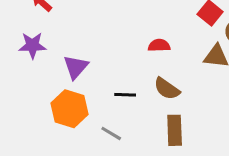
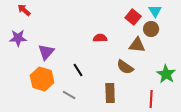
brown semicircle: (167, 89) -> (125, 67), moved
black line: (125, 95) -> (78, 70), turned 56

